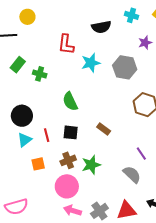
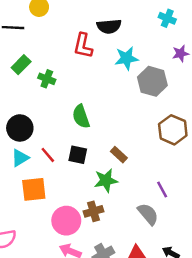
black semicircle: (101, 27) -> (109, 26), moved
cyan star: (91, 63) -> (126, 58), moved
red line: (47, 135) -> (48, 155), turned -32
brown cross: (68, 160) -> (93, 211), moved
orange square: (38, 164) -> (34, 189), size x1.5
green star: (91, 165) -> (106, 180), moved

